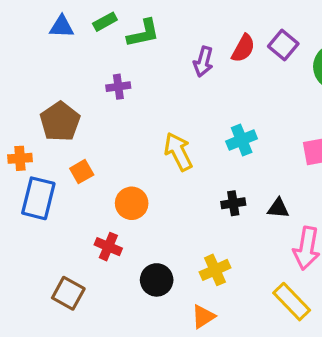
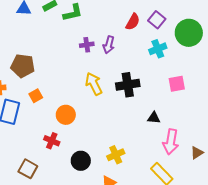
purple arrow: (203, 62) -> (109, 45), moved
purple cross: (118, 87) -> (87, 45), moved
brown pentagon: (60, 122) -> (23, 66), turned -30
cyan cross: (242, 140) -> (158, 49), moved
black cross: (233, 203) -> (128, 85), moved, size x1.6

